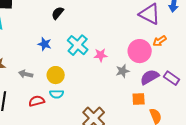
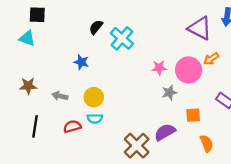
cyan cross: (78, 45) -> (122, 38), moved
pink star: (101, 55) -> (159, 68), moved
purple semicircle: (150, 77) -> (165, 132), moved
orange square: (139, 99) -> (193, 115), moved

